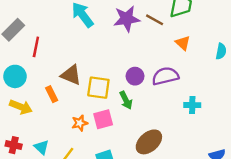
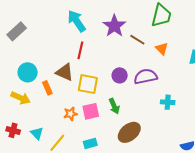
purple star: (127, 19) -> (114, 26), turned -30
brown line: (155, 20) -> (137, 40), moved
red line: (36, 47) -> (80, 50), moved
cyan circle: (15, 76) -> (28, 72), moved
green arrow: (126, 100) -> (114, 106), moved

